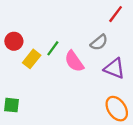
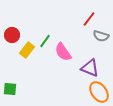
red line: (116, 14) -> (89, 19), moved
gray semicircle: (99, 42) -> (101, 36), moved, turned 56
purple triangle: (114, 68) -> (90, 68), moved

